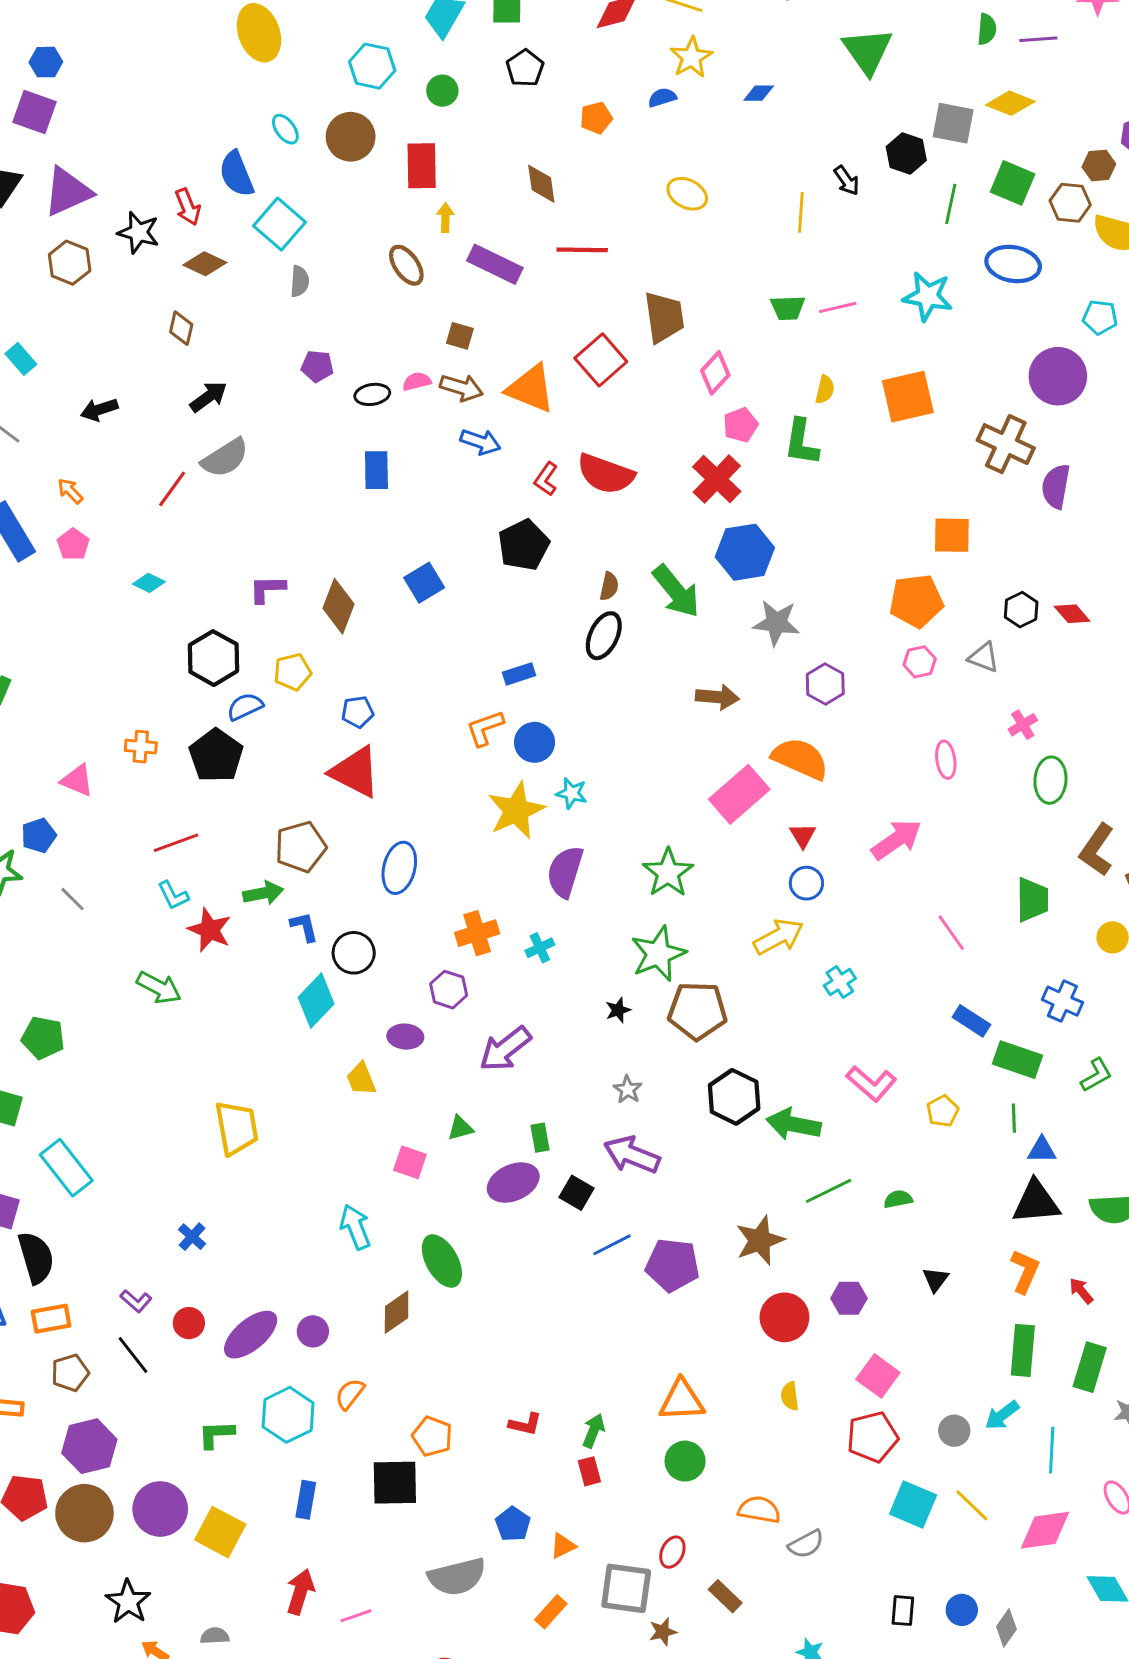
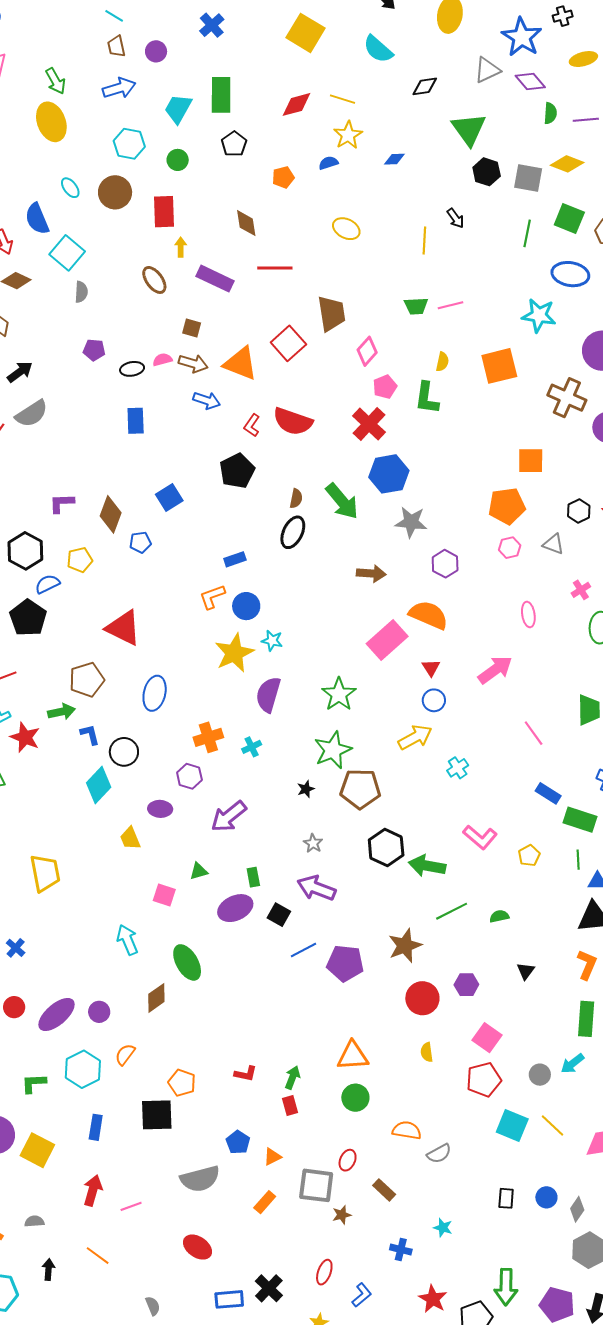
black hexagon: (906, 153) -> (487, 172), moved
cyan star: (928, 296) -> (539, 315), moved
blue pentagon: (358, 712) -> (140, 542), moved

